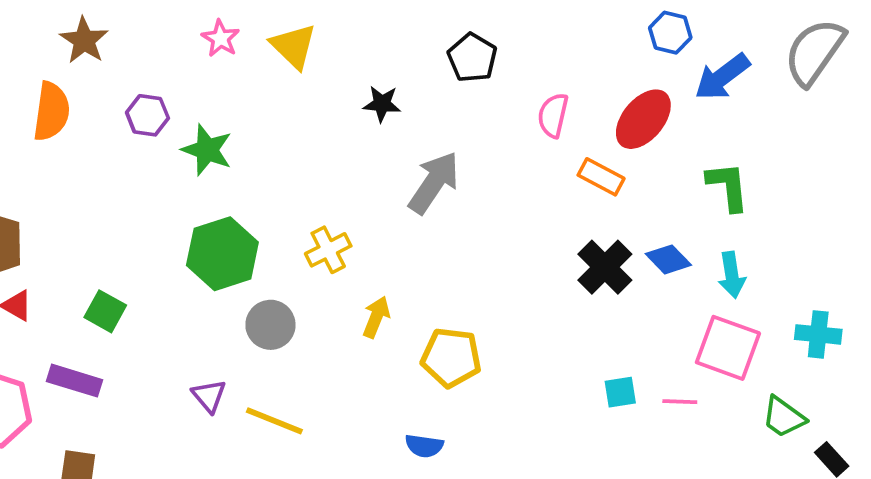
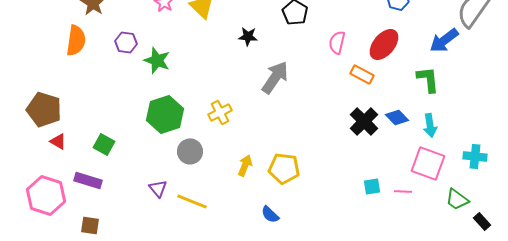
blue arrow: (722, 77) -> (444, 40), moved
yellow arrow: (376, 317) -> (245, 165), moved
blue semicircle: (424, 446) -> (270, 214), turned 36

